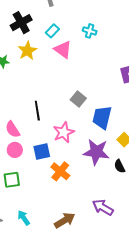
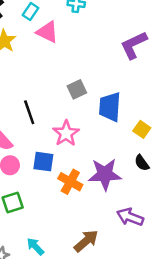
gray square: (78, 99) -> (77, 89), turned 35
blue square: (42, 152) -> (43, 162), turned 30
purple star: (96, 152) -> (105, 174), moved

